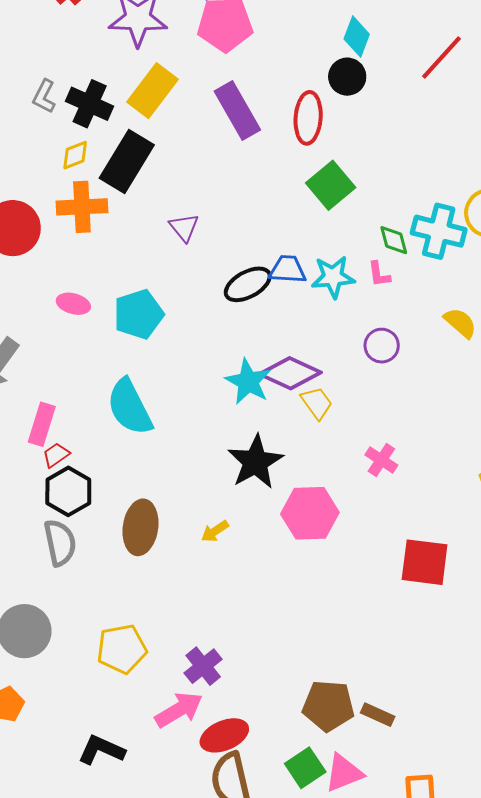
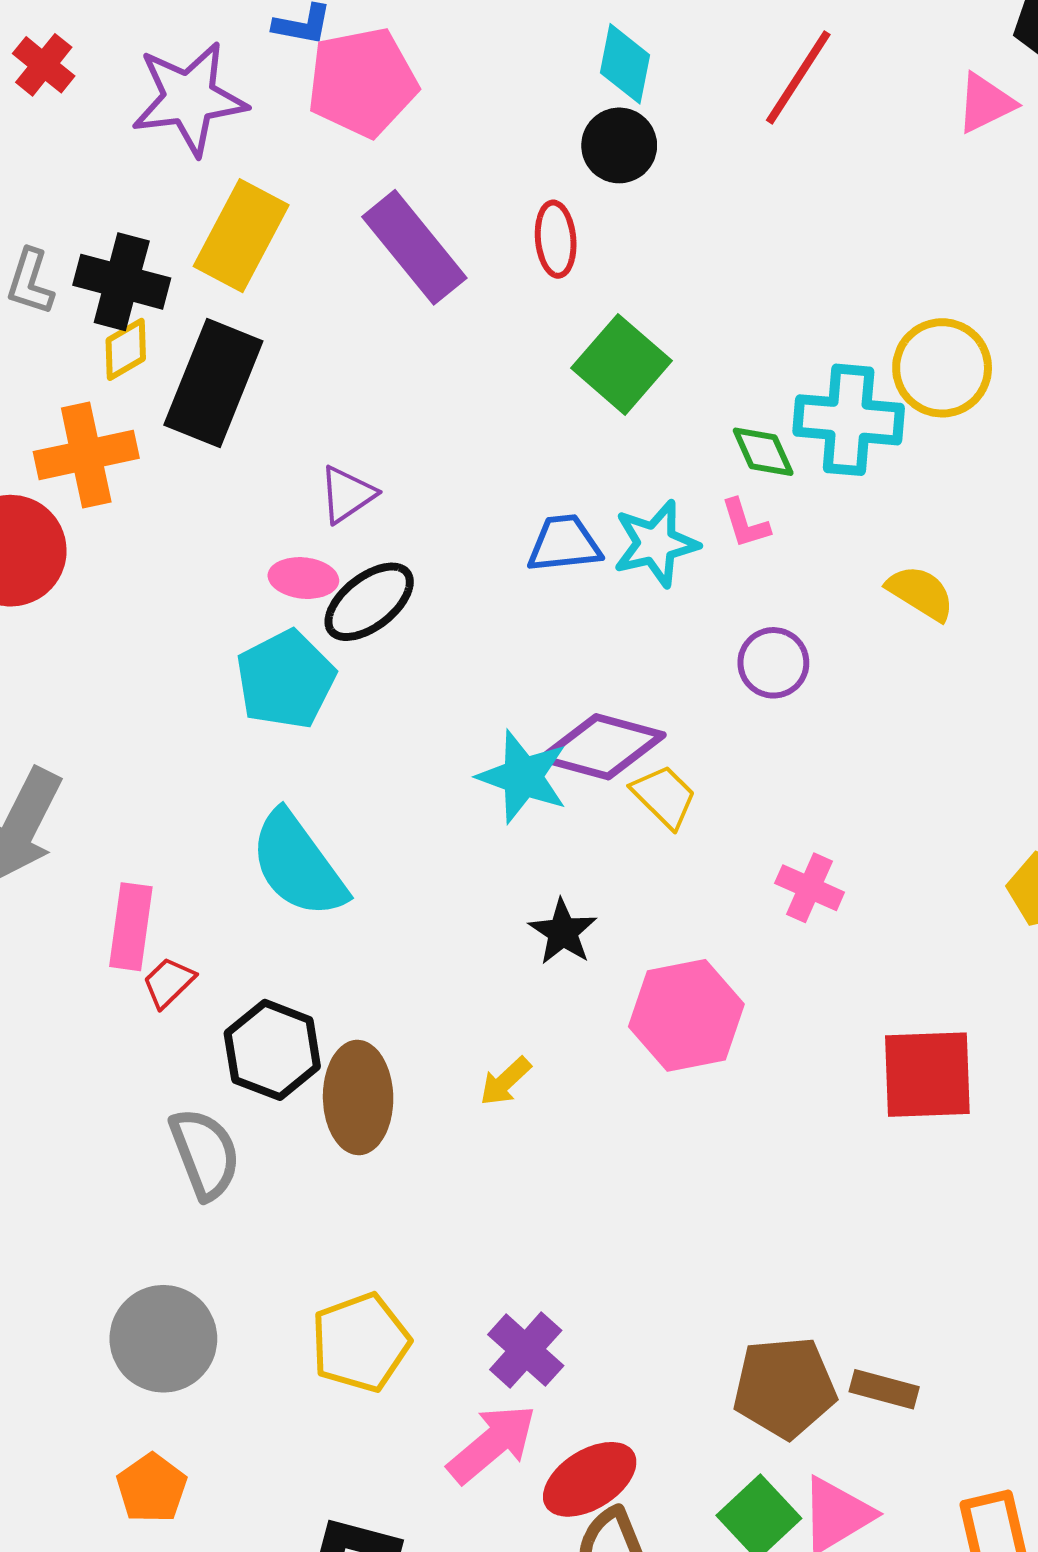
red ellipse: (308, 118) -> (556, 239), size x0.7
yellow diamond: (75, 155) -> (126, 349), moved
orange cross: (82, 207) -> (86, 455), moved
purple triangle: (184, 227) -> (347, 494), turned 44
black ellipse: (248, 284) -> (369, 602), moved
pink ellipse: (73, 304) -> (303, 578), moved
black star: (255, 462) -> (563, 932), size x0.6
black hexagon: (68, 491) -> (272, 1050), moved

